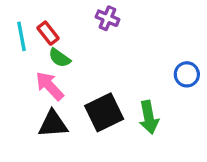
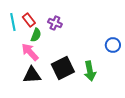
purple cross: (107, 18) -> (55, 23), moved
green semicircle: (60, 58) -> (36, 35), turned -104

